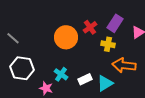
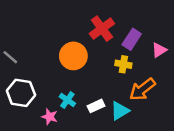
red cross: (90, 27) -> (102, 29), moved, size x1.5
orange arrow: (124, 65) -> (142, 89), turned -45

